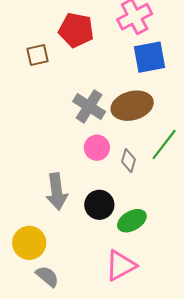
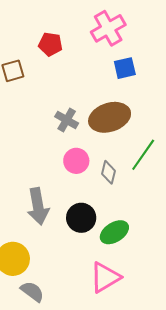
red pentagon: (76, 30) -> (50, 44), size x0.7
blue square: (149, 57) -> (125, 68), size x0.7
gray cross: (89, 106) -> (67, 120), size x0.7

